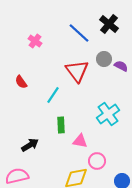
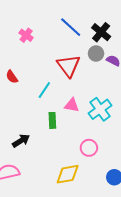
black cross: (109, 24) -> (101, 32), moved
pink triangle: (80, 141) -> (72, 105), moved
pink circle: (97, 161) -> (89, 148), moved

